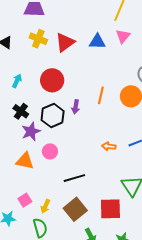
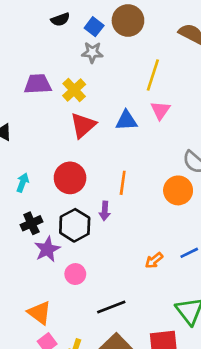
yellow cross: (38, 39) -> (74, 90), moved, turned 30
orange line: (101, 95) -> (123, 183), moved
black cross: (21, 111) -> (31, 223), turned 35
orange arrow: (109, 146) -> (154, 260), turned -40
orange triangle: (25, 161) -> (40, 313), moved, turned 30

